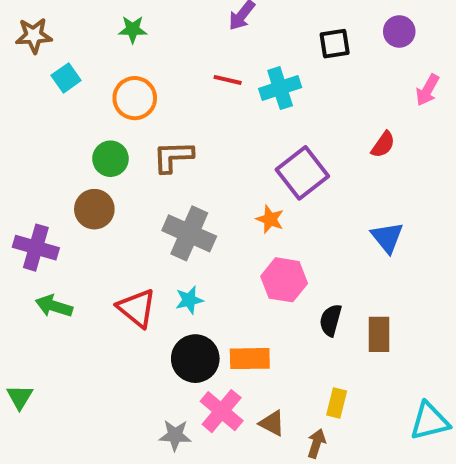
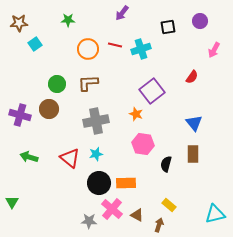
orange circle: (135, 98) -> (88, 49), moved
gray cross: (189, 233) -> (96, 121), turned -35
purple cross: (36, 248) -> (20, 115), moved
brown rectangle: (379, 334) -> (193, 154), moved
yellow rectangle: (337, 403) -> (169, 205), turned -64

